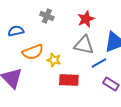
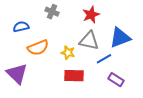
yellow star: (54, 60) -> (68, 53), moved

